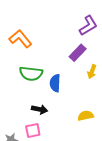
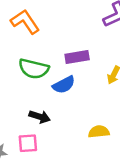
purple rectangle: (78, 53) -> (77, 57), moved, turned 30
blue semicircle: (55, 83) -> (64, 85), turned -126

